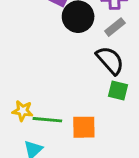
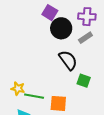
black semicircle: (110, 60) -> (68, 60), moved

